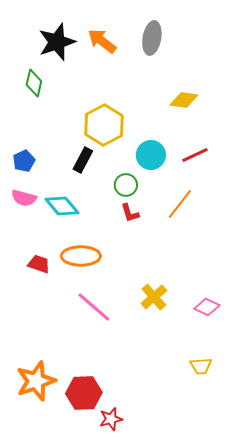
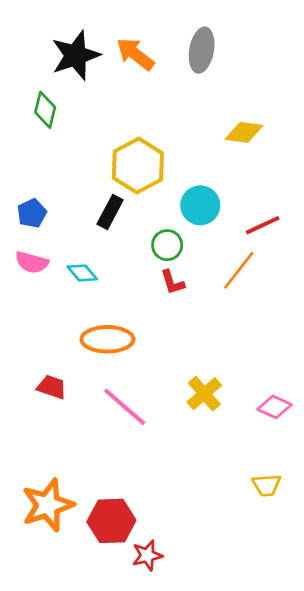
red line: (195, 155) -> (263, 225), moved
cyan diamond: (62, 206) -> (82, 273), size x0.7
red trapezoid: (39, 264) -> (52, 387), moved

